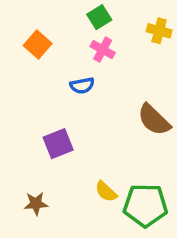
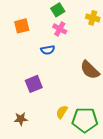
orange square: (38, 44) -> (22, 26), turned 35
yellow semicircle: (106, 192) -> (62, 112), turned 80

